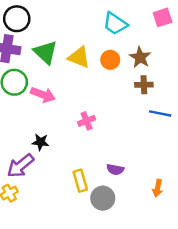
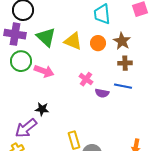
cyan trapezoid: (115, 24) -> (102, 14), turned 50
blue line: (160, 113) -> (123, 86), moved
pink cross: (87, 121) -> (86, 79), moved, turned -32
purple semicircle: (115, 169) -> (102, 93), moved

